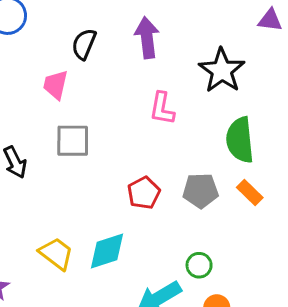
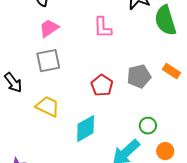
pink trapezoid: (55, 85) -> (49, 28), moved, turned 55
green semicircle: (240, 140) -> (165, 20), moved
yellow trapezoid: (56, 253) -> (48, 106), moved

